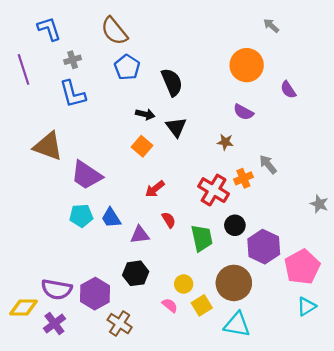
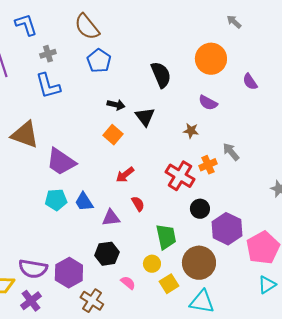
black semicircle: (172, 82) -> (161, 75), moved
green trapezoid: (202, 238) -> (166, 237), moved
pink semicircle: (170, 305) -> (128, 283), moved

